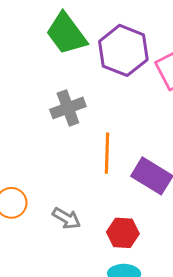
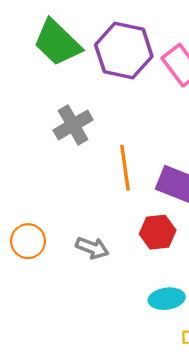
red hexagon: (123, 233) -> (158, 232), moved

